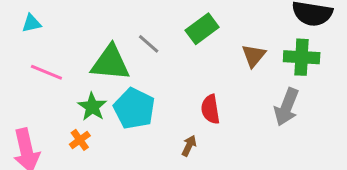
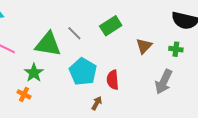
green cross: (302, 57) -> (176, 49), size x0.6
cyan pentagon: (134, 108) -> (83, 72), moved
orange cross: (80, 140) -> (24, 94), turned -32

